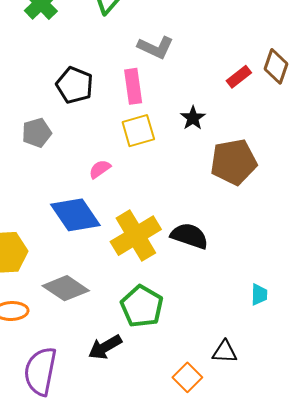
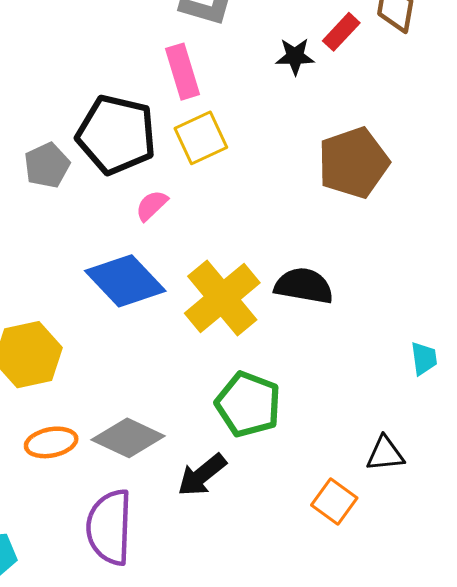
black pentagon: (75, 85) -> (116, 135), moved, size x1.4
black star: (193, 118) -> (295, 56), moved, turned -30
gray diamond: (66, 288) -> (128, 438), moved

